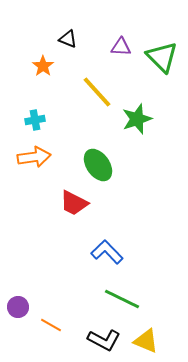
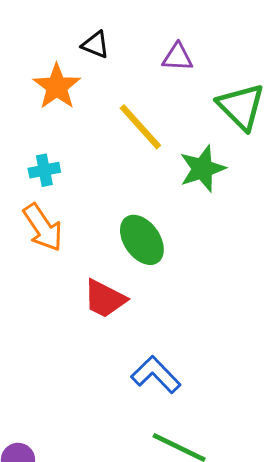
green triangle: (162, 57) -> (241, 107), moved
orange star: (43, 66) -> (57, 87), size x1.4
orange arrow: (34, 157) -> (43, 227), turned 64

